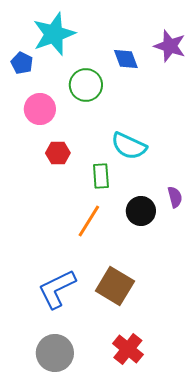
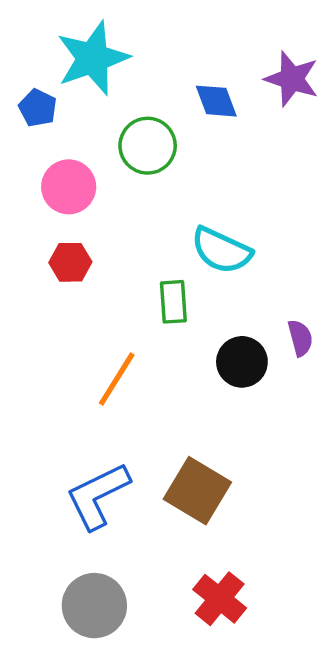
red hexagon: (58, 153) -> (70, 262), moved
orange line: (89, 221) -> (117, 379), moved

